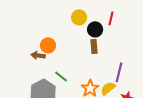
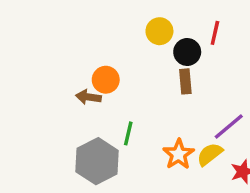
purple line: (119, 72) -> (229, 127), turned 36
green line: (61, 76) -> (128, 133), turned 64

